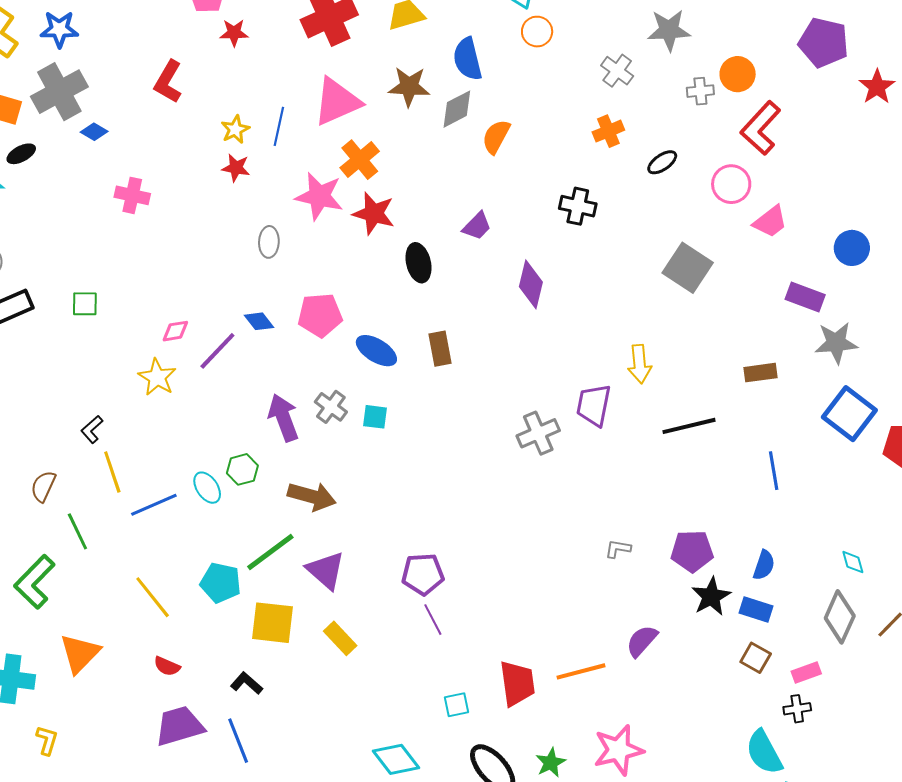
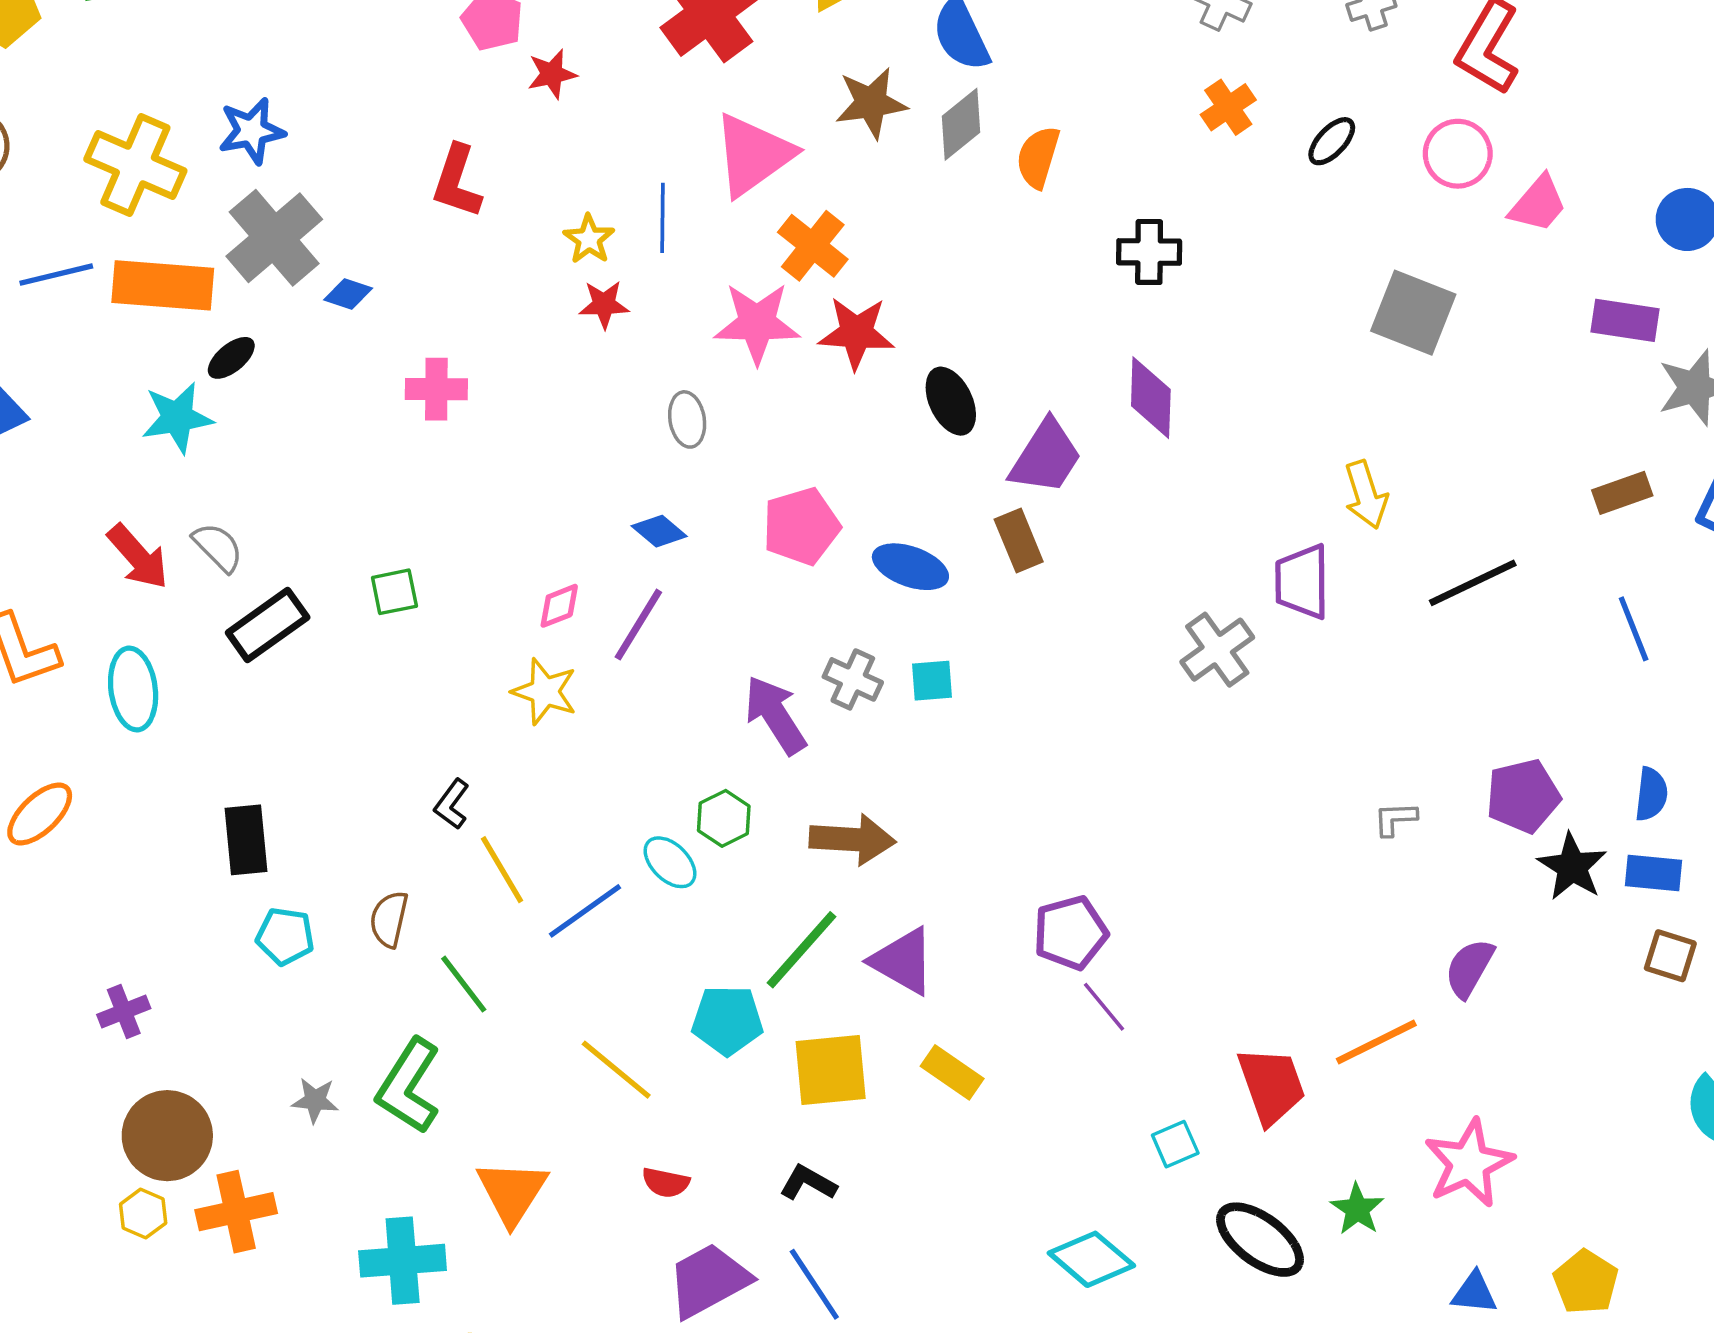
black cross: (578, 206) -> (1149, 252), moved
purple trapezoid: (477, 226) -> (1046, 457), moved, size x1.5
blue diamond: (259, 321) -> (659, 531), moved
brown rectangle: (760, 373) -> (1622, 493), moved

